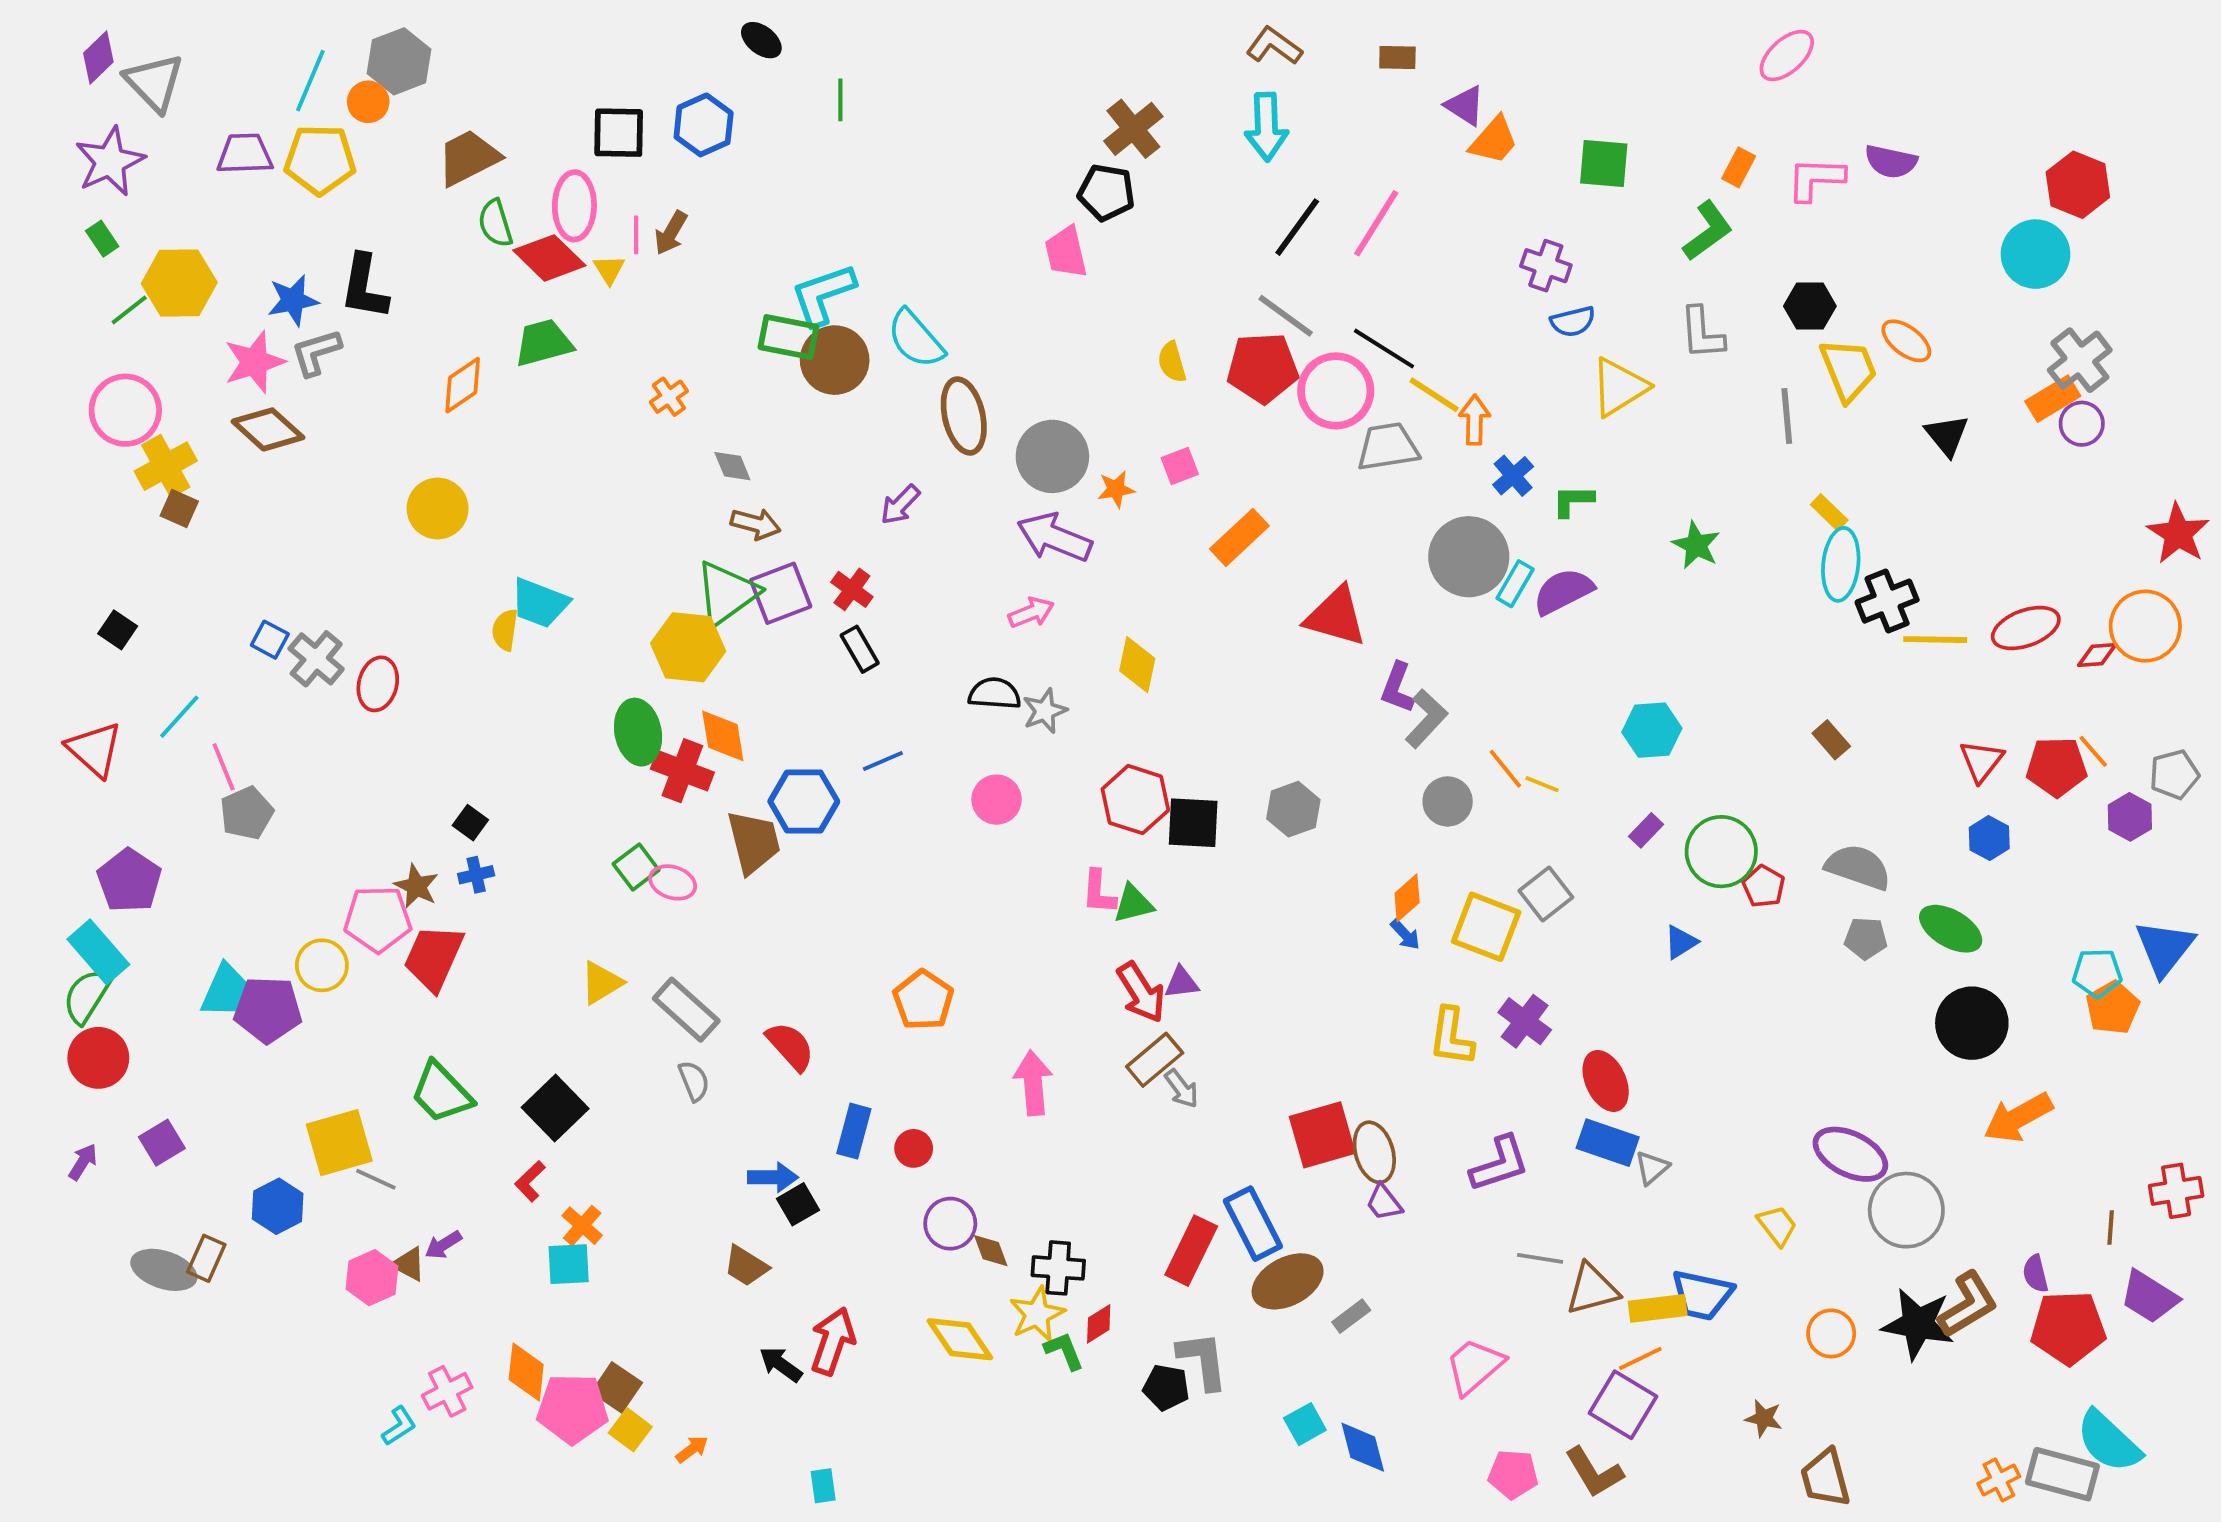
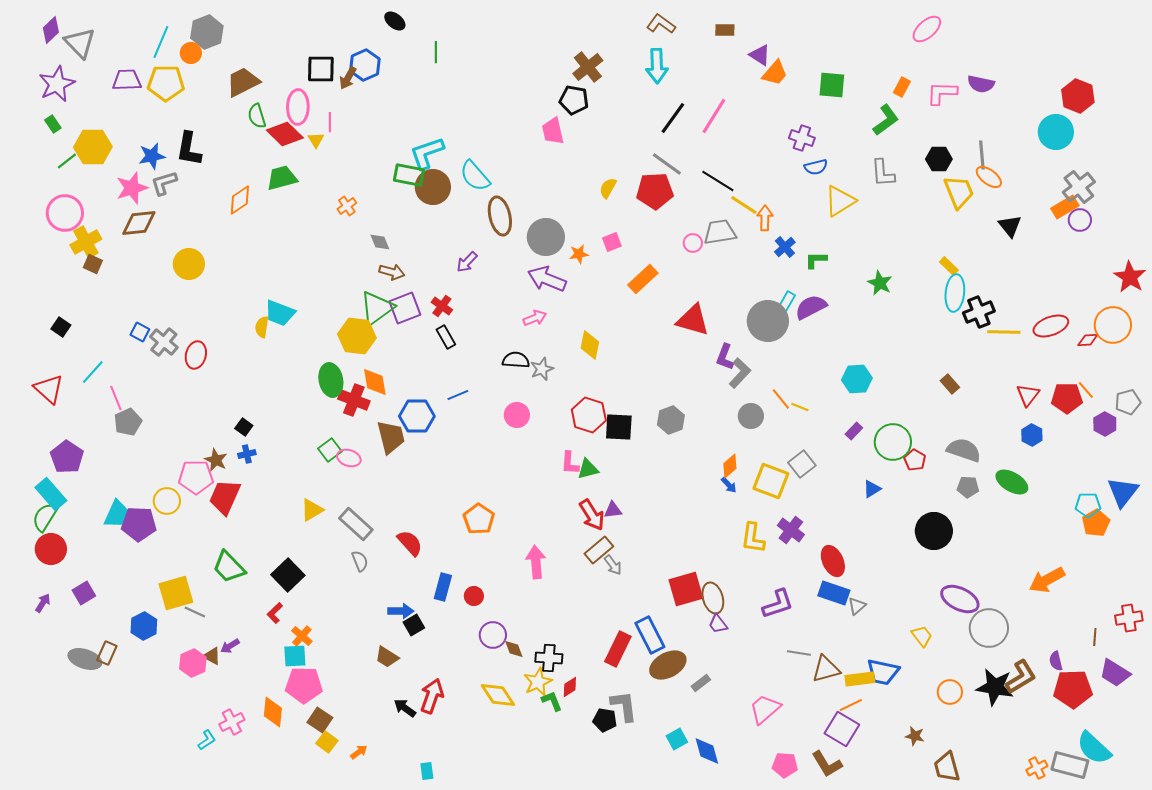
brown arrow: (671, 233) -> (348, 78), moved
yellow semicircle: (1172, 362) -> (608, 188), turned 45
pink circle: (1336, 391) -> (693, 243), moved, size x0.5
gray line: (1787, 416) -> (982, 155), moved
brown diamond: (268, 429) -> (139, 223), turned -48
yellow circle: (438, 508) -> (189, 264), moved
gray circle: (1469, 557) -> (768, 321), moved
black circle: (1972, 1023) -> (934, 531), moved
pink pentagon: (572, 1409) -> (304, 685), moved

